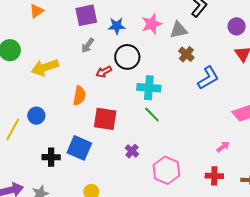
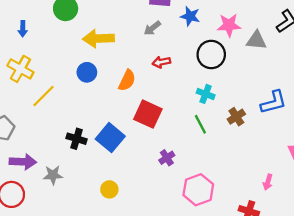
brown cross: (186, 54) -> (236, 117), moved
black circle: (127, 57) -> (211, 55), moved
cyan cross: (149, 88) -> (206, 94), size x0.7
blue circle: (36, 116) -> (87, 72), moved
pink arrow: (223, 147) -> (268, 182), turned 128

